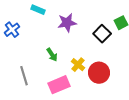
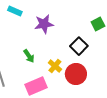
black square: (102, 34) -> (79, 46), moved

